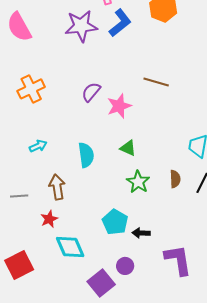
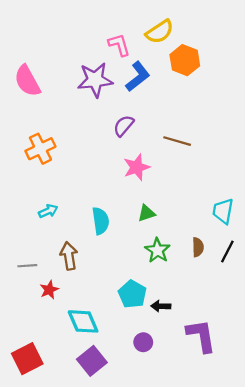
purple semicircle: (91, 92) -> (124, 126), moved
green triangle: (128, 148) -> (147, 213), turned -42
red star: (49, 219) -> (49, 290), moved
red square: (19, 265) -> (27, 359), moved
purple square: (101, 283) -> (92, 361), moved

